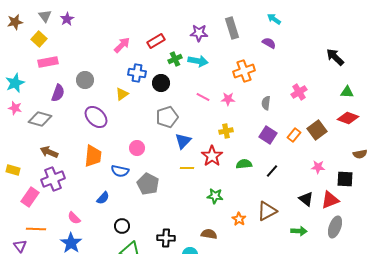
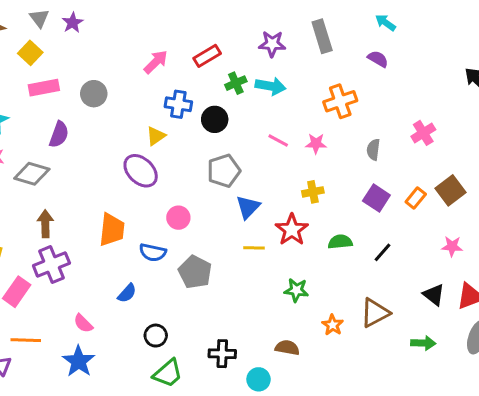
gray circle: (85, 80) -> (94, 94), moved
purple ellipse: (96, 117) -> (141, 171), moved
brown arrow: (49, 152) -> (45, 224), turned 66

